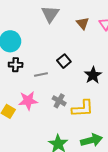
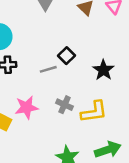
gray line: (41, 75) -> (48, 69), moved

